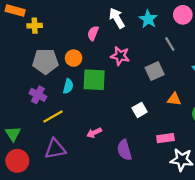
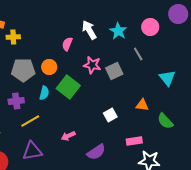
gray square: (155, 71) -> (114, 71), moved
green square: (94, 80) -> (68, 87), turned 35
purple cross: (38, 95) -> (16, 101), turned -35
purple semicircle: (124, 150) -> (96, 152), turned -108

